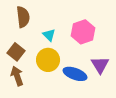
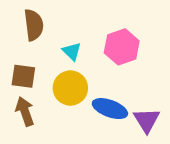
brown square: (16, 52) -> (23, 76), turned -30
purple triangle: (100, 65) -> (147, 120), moved

